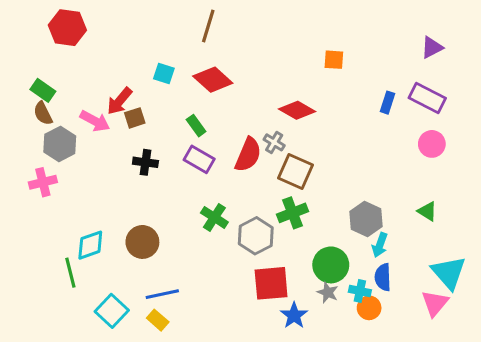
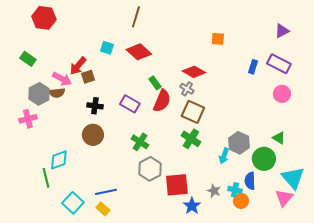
brown semicircle: (43, 113) -> (57, 93), moved, turned -70
green rectangle: (196, 126) -> (155, 83), moved
gray cross: (274, 142) -> (187, 89), moved
green cross: (292, 213) -> (191, 139), turned -36
gray hexagon: (256, 236) -> (150, 169), moved
brown circle: (142, 242) -> (93, 135), moved
cyan arrow: (380, 245) -> (224, 156), moved
green circle: (331, 265) -> (264, 159), moved

